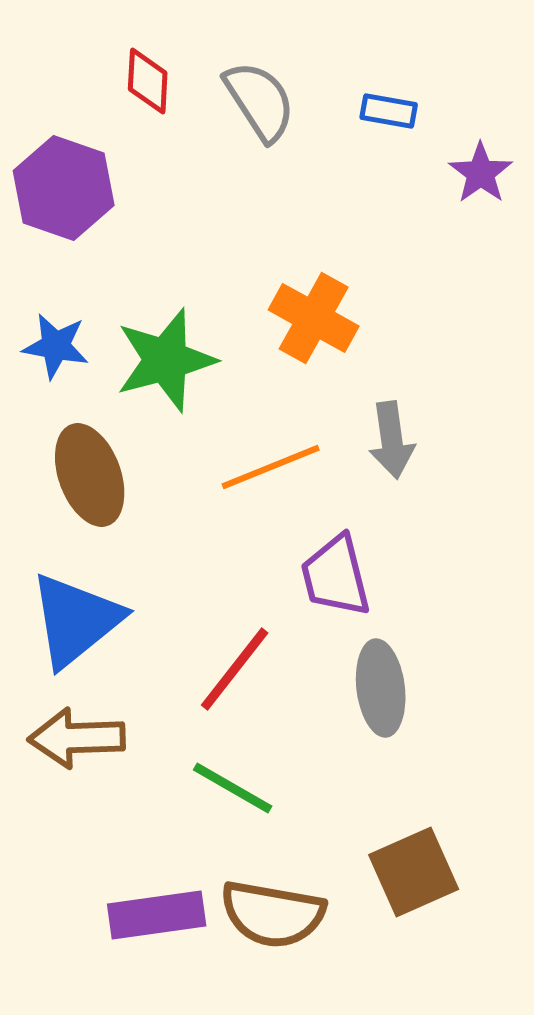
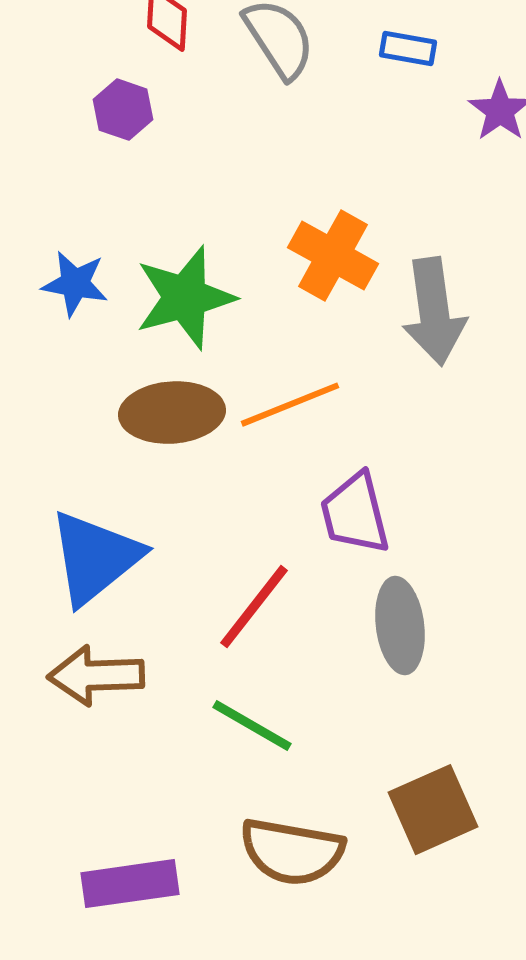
purple hexagon: (64, 188) -> (123, 110), moved, size x0.6
gray arrow: (392, 440) -> (434, 312), moved, size x1.4
brown ellipse: (90, 475) -> (172, 413), moved, turned -74
purple rectangle: (157, 915) -> (130, 884), moved

